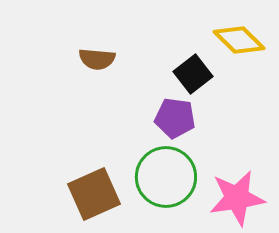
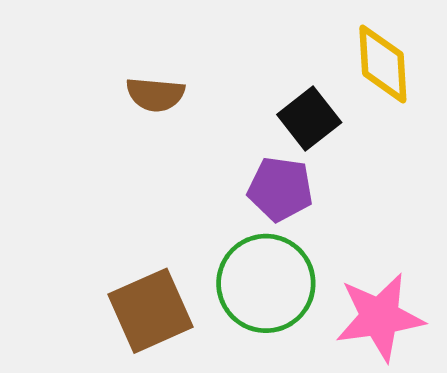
yellow diamond: (239, 40) -> (383, 64), turned 42

